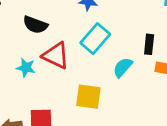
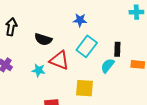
black rectangle: (149, 44) -> (117, 49), moved

